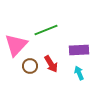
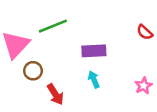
red arrow: (51, 64) -> (55, 94), moved

